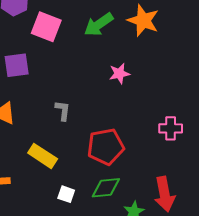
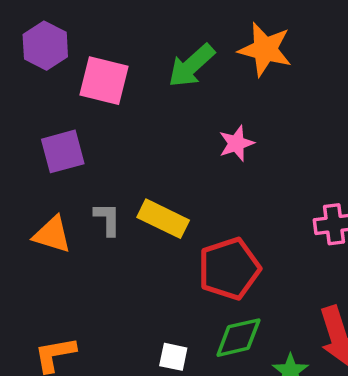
gray L-shape: (63, 111) -> (107, 219), moved
yellow rectangle: (43, 156) -> (163, 219), moved

